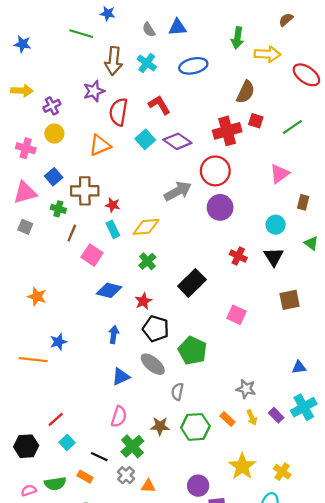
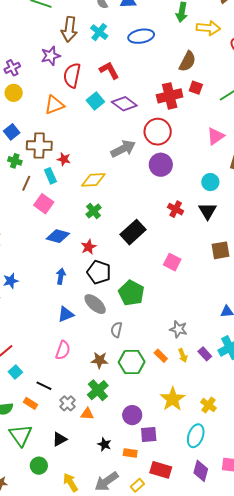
cyan rectangle: (113, 229) -> (50, 176), moved
green cross: (132, 446) -> (98, 390), moved

